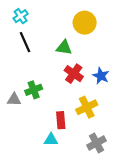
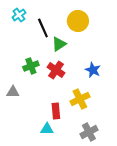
black line: (25, 42) -> (43, 28), moved
green triangle: (64, 48) -> (59, 44), turned -42
red cross: (74, 74) -> (56, 70), moved
green cross: (34, 90) -> (31, 66), moved

